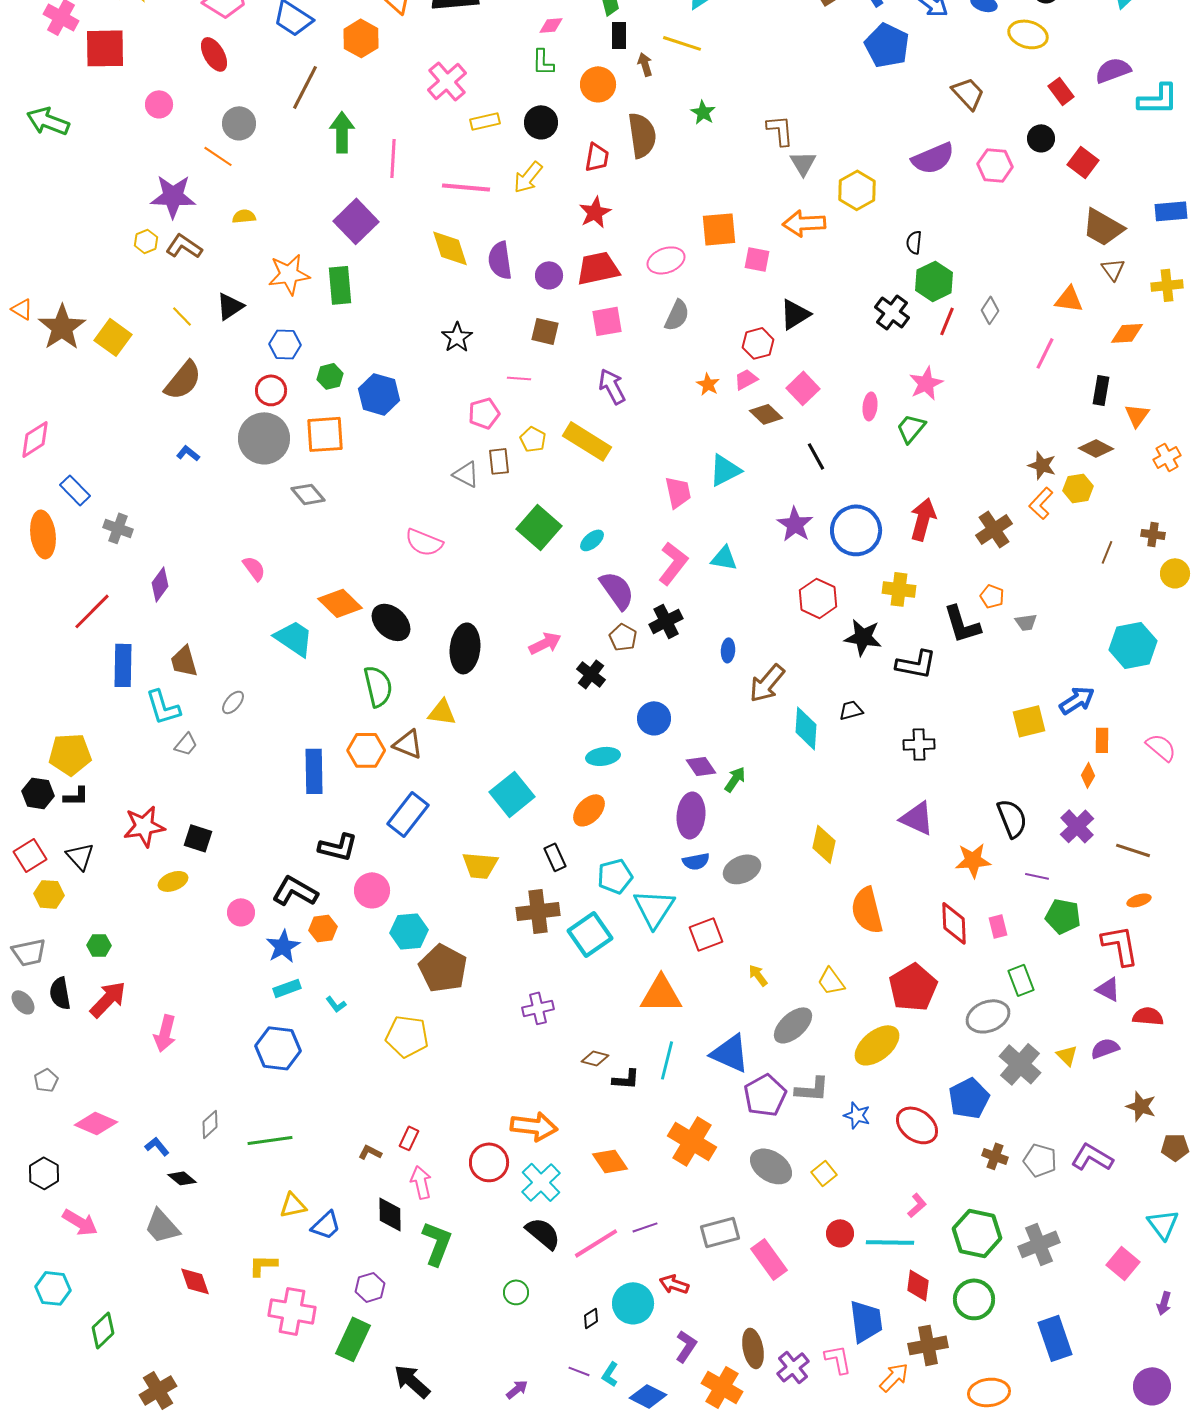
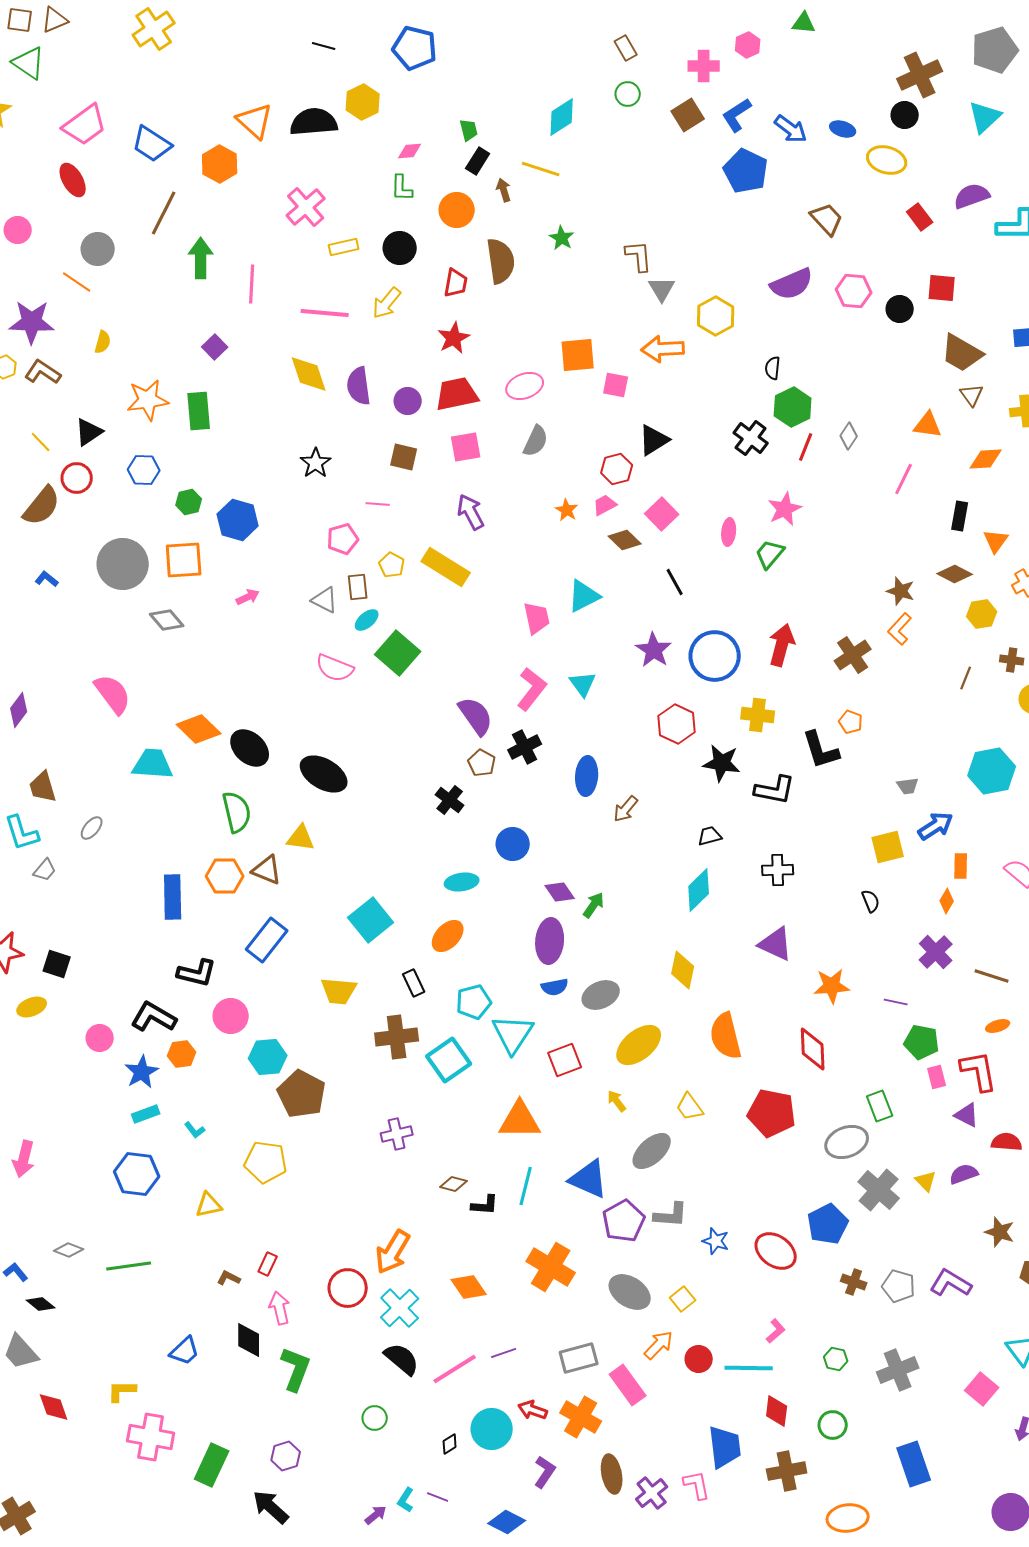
black rectangle: (619, 35) -> (478, 161), turned 32
black circle: (1041, 138) -> (900, 309), moved
red square: (1083, 162) -> (942, 288), turned -32
yellow semicircle: (244, 216) -> (103, 342), turned 110
purple square: (356, 221) -> (215, 347), size x0.6
red circle: (271, 390) -> (77, 478), moved
yellow hexagon: (1078, 488) -> (982, 614), moved
cyan ellipse: (592, 540) -> (367, 620), moved
pink semicircle: (424, 542) -> (335, 668), moved
cyan triangle: (724, 558) -> (583, 684), turned 44
pink semicircle: (254, 568) -> (113, 694), size x1.6
gray trapezoid: (1026, 622) -> (908, 786), moved
cyan trapezoid: (294, 638) -> (153, 764), turned -30
pink arrow: (545, 643) -> (248, 597), moved, size x0.7
black ellipse: (465, 648) -> (324, 774), turned -66
blue ellipse: (728, 650) -> (587, 776), size x1.6
brown arrow: (767, 683) -> (626, 809), size x0.7
cyan diamond: (806, 728) -> (699, 890), moved, turned 42
black semicircle: (1012, 818) -> (871, 901), moved, size x0.6
pink rectangle: (998, 926) -> (937, 1077), moved
red pentagon: (913, 987) -> (772, 1113), turned -30
yellow ellipse: (877, 1045) -> (639, 1045), moved
gray diamond: (210, 1124) -> (69, 1250), turned 64
orange arrow: (534, 1126) -> (393, 1252), turned 114
yellow triangle: (293, 1205) -> (209, 1205), moved
green hexagon: (977, 1233) -> (836, 1359), size x0.5
purple hexagon: (370, 1287) -> (286, 1456), moved
green circle: (974, 1299) -> (833, 1425), size x0.7
cyan L-shape: (610, 1374) -> (406, 1500), moved
orange arrow: (894, 1377) -> (659, 1345), moved
orange cross: (722, 1387) -> (581, 1417), moved

